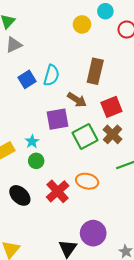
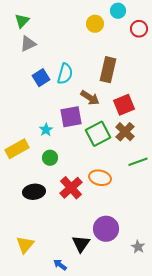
cyan star: (32, 142) -> (46, 130), moved
black ellipse: (20, 195) -> (34, 192), turned -50

